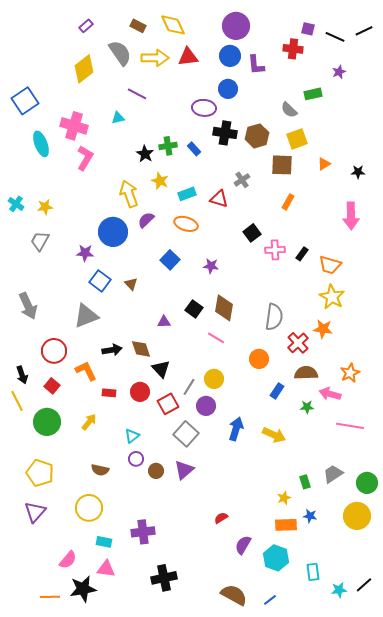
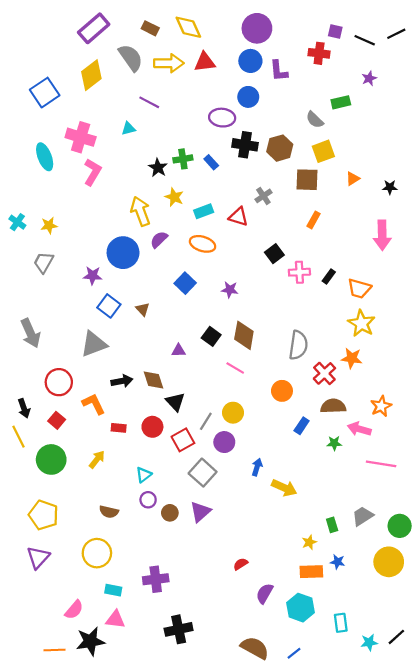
purple rectangle: (86, 26) -> (94, 28), size x2.0
blue square: (25, 101) -> (45, 93), moved
blue arrow: (236, 429) -> (257, 467), size x0.7
yellow arrow: (274, 435) -> (284, 488), moved

